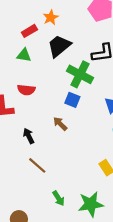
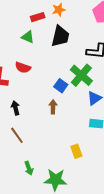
black trapezoid: (59, 46) -> (60, 36), turned 130
green cross: (80, 74) -> (81, 75), moved
brown arrow: (60, 124) -> (53, 107), moved, turned 32

